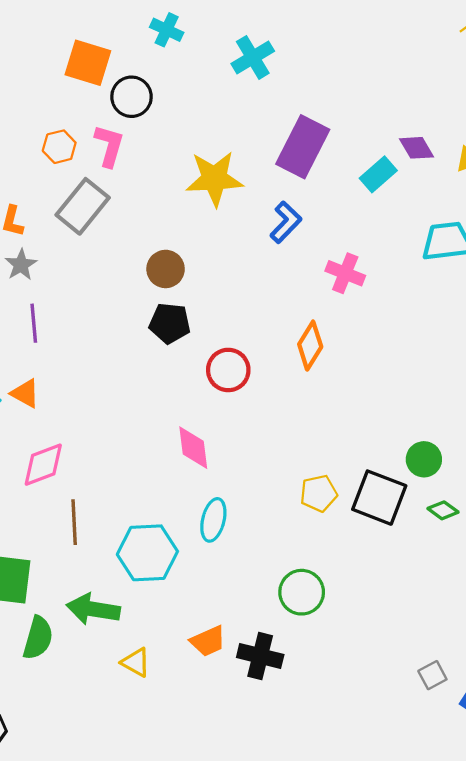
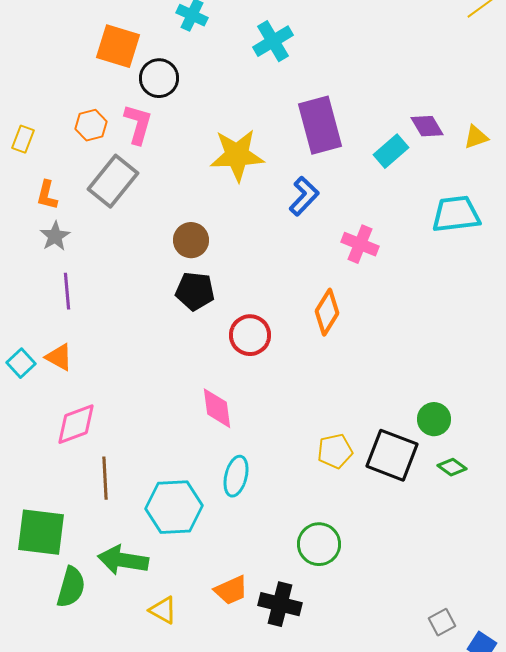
purple rectangle: (303, 147) -> (320, 125), turned -42

